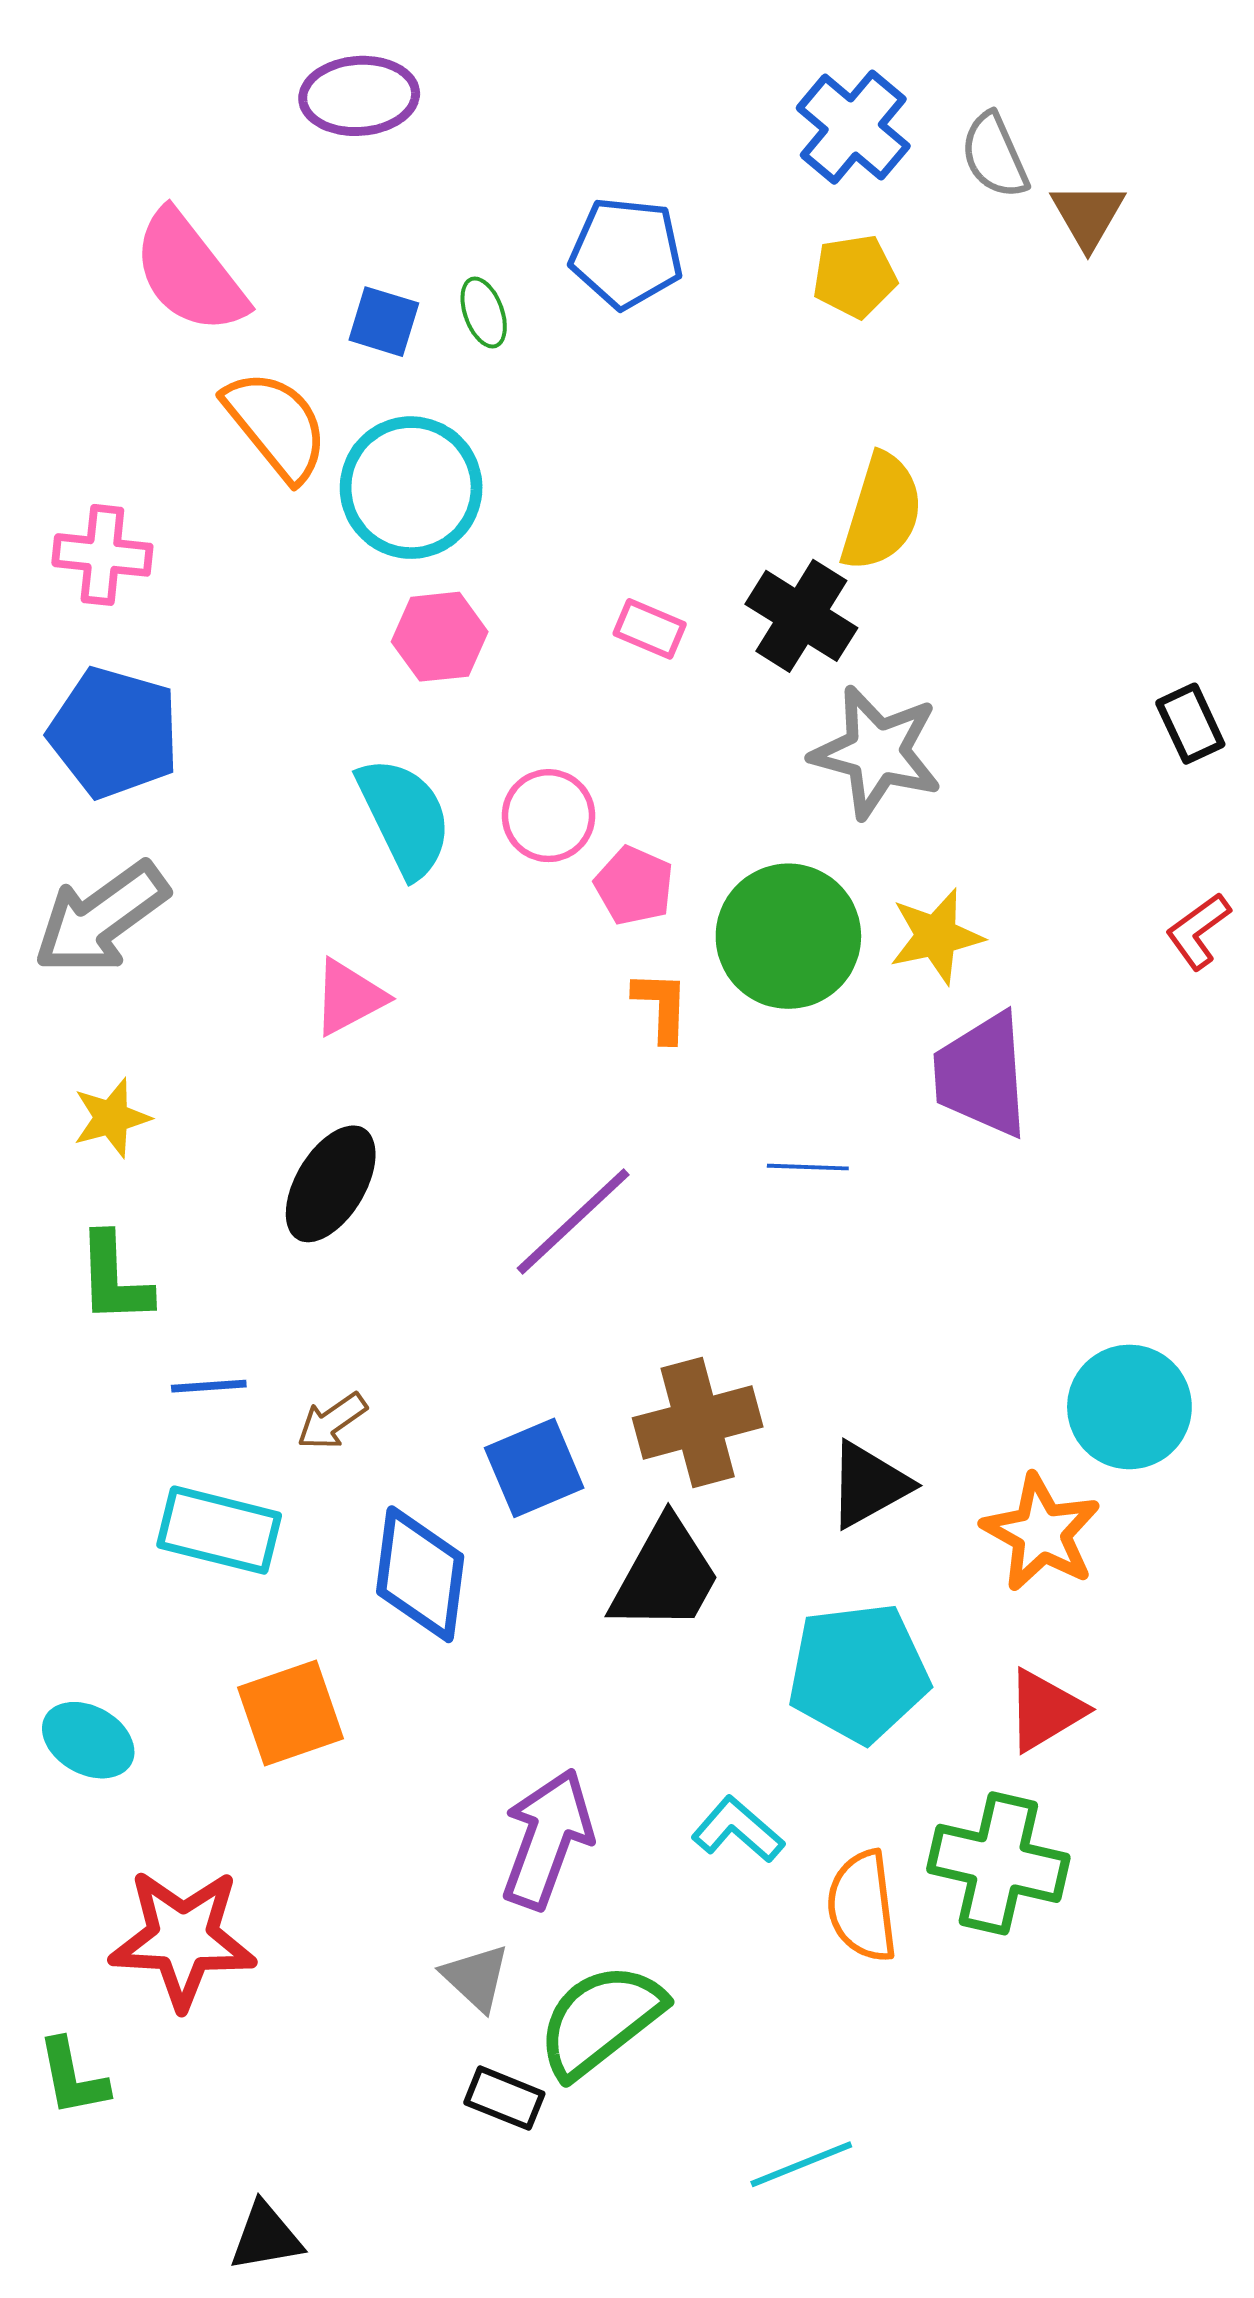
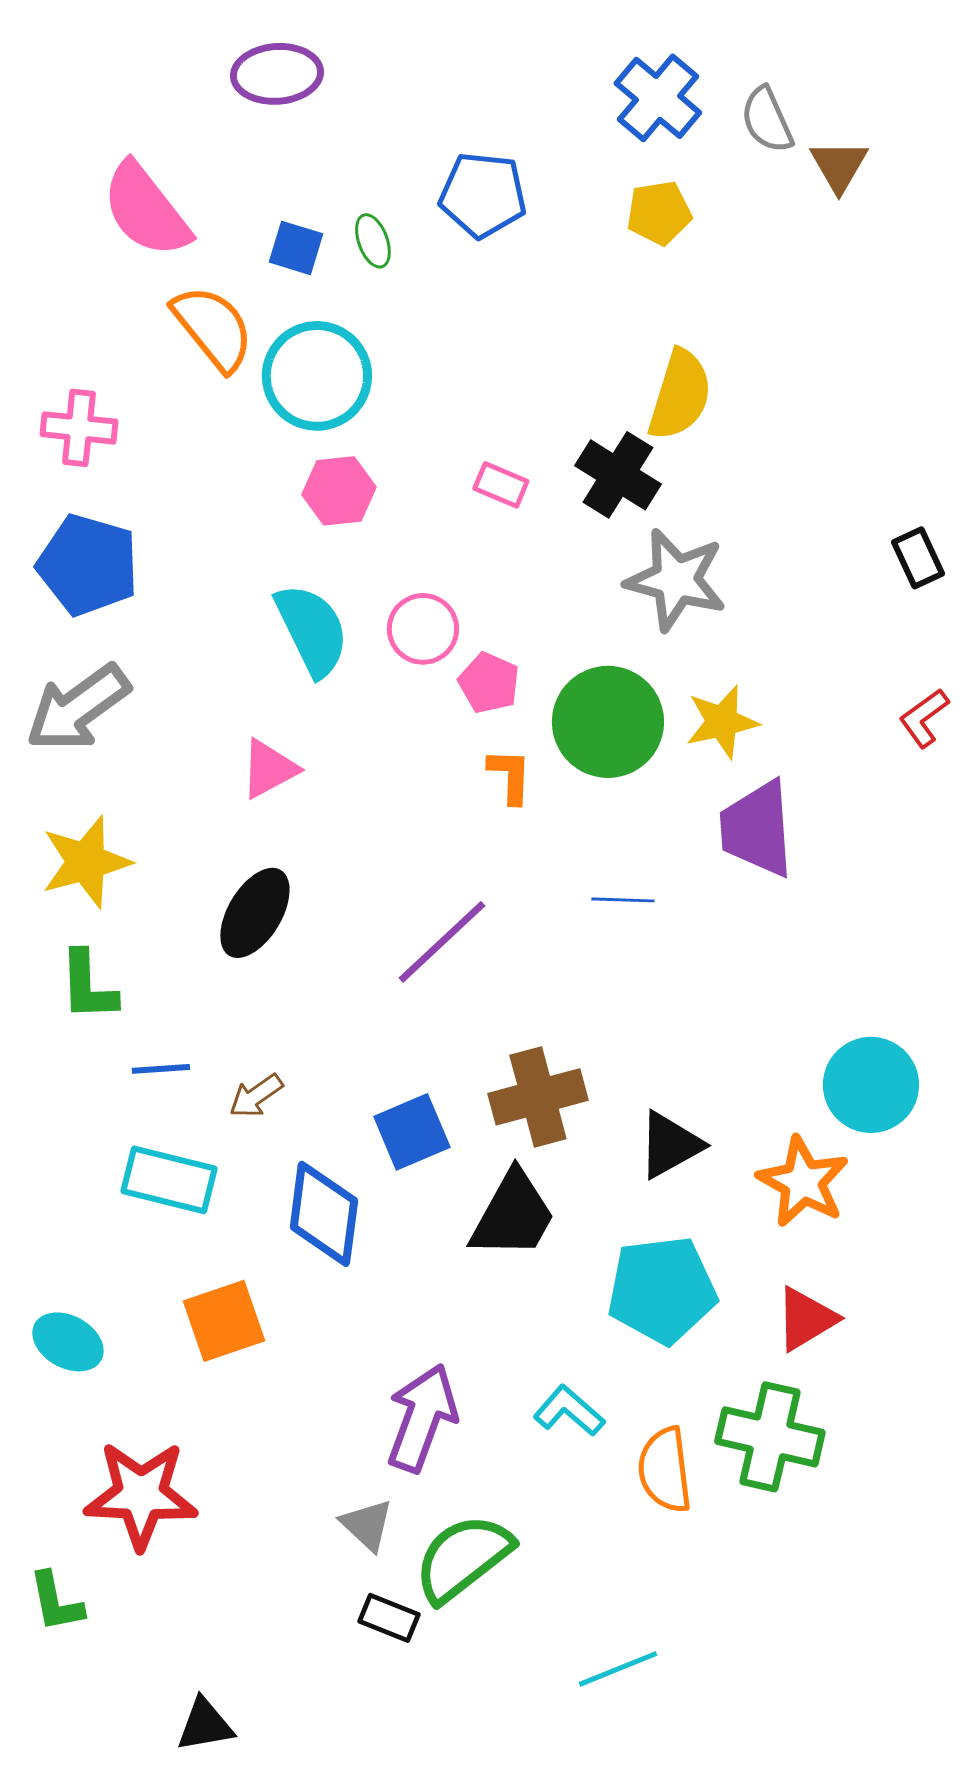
yellow star: (112, 1118) -> (86, 862), size x1.5

